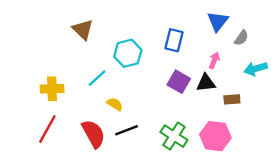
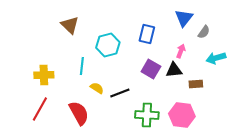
cyan line: (97, 78) -> (82, 66), turned -42
black line: (127, 130) -> (120, 93), moved
green cross: (174, 136) -> (147, 115), turned -30

